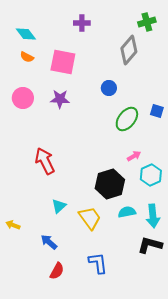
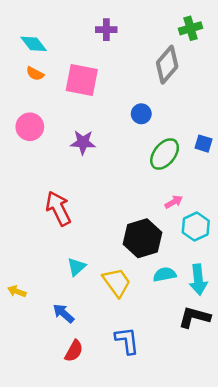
purple star: (60, 99) -> (83, 142), moved

